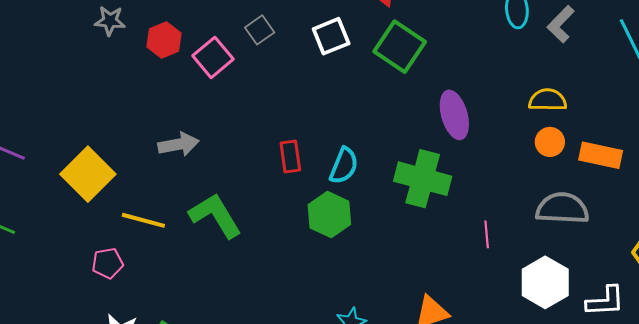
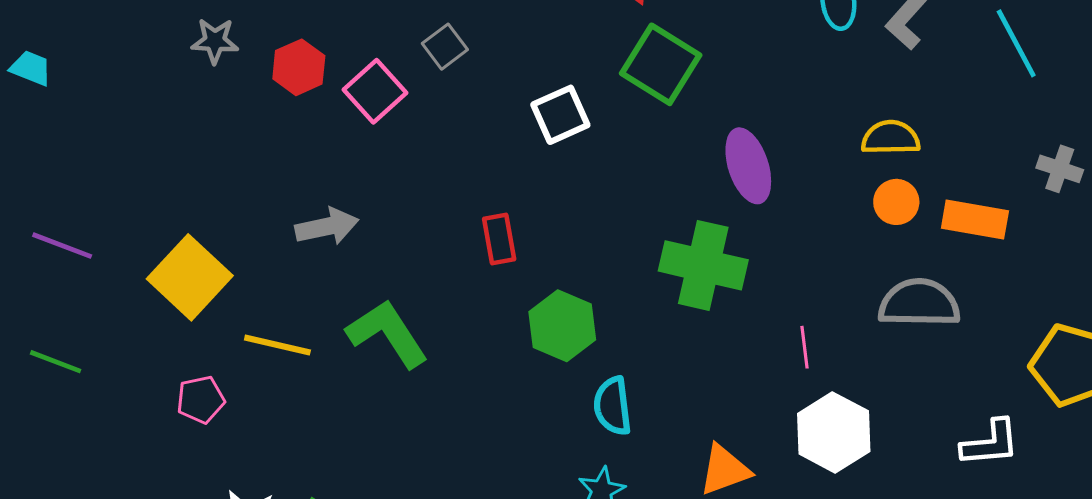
white square: (331, 36) -> (560, 115), moved
cyan semicircle: (344, 166) -> (613, 406), moved, turned 153
pink pentagon: (108, 263) -> (201, 400), moved
white hexagon: (545, 282) -> (834, 432), moved

